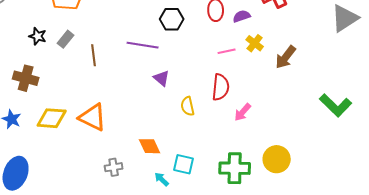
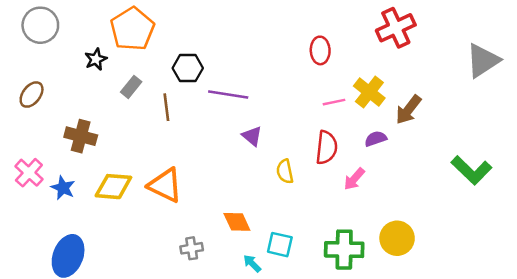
purple semicircle: (242, 16) -> (376, 139), moved
black hexagon: (172, 19) -> (188, 68), moved
black star: (38, 36) -> (96, 59), moved, turned 30
yellow cross: (255, 43) -> (369, 92), size x1.4

